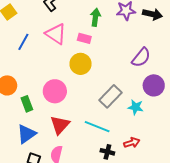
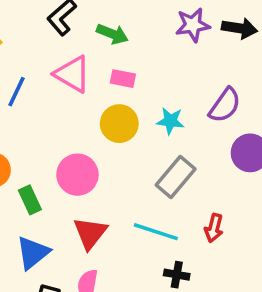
green arrow: (95, 17) -> (112, 34), moved, turned 108
cyan star: (136, 107) -> (170, 121), moved
red arrow: (132, 143) -> (214, 228), moved, turned 126

